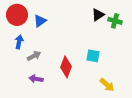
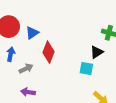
black triangle: (98, 15) -> (97, 52), moved
red diamond: (66, 67) -> (49, 52), moved

